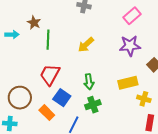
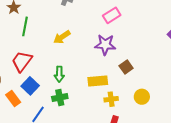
yellow cross: (144, 99) -> (111, 99), turned -32

